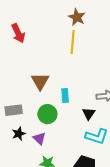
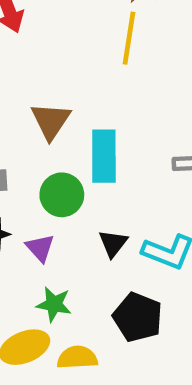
cyan rectangle: (65, 96) -> (104, 156), size x1.6
black triangle: (89, 114) -> (113, 243), moved

